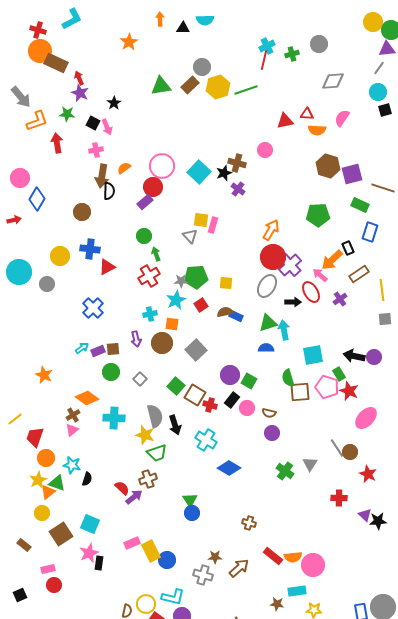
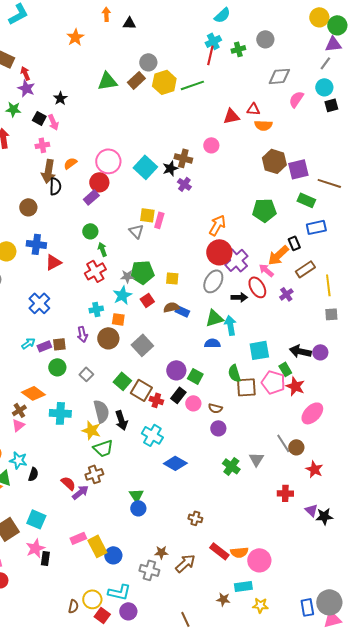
cyan semicircle: (205, 20) -> (222, 15), moved, turned -42
pink semicircle: (342, 118) -> (296, 99), moved
blue rectangle: (370, 232) -> (316, 227), turned 60

